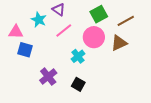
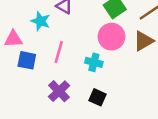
pink line: (64, 30) -> (59, 52), moved, turned -30
cyan cross: (78, 56) -> (94, 62), turned -32

